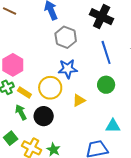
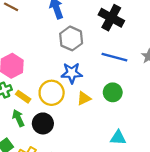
blue line: (106, 52) -> (114, 57), turned -60
yellow triangle: (79, 100) -> (84, 98), moved

